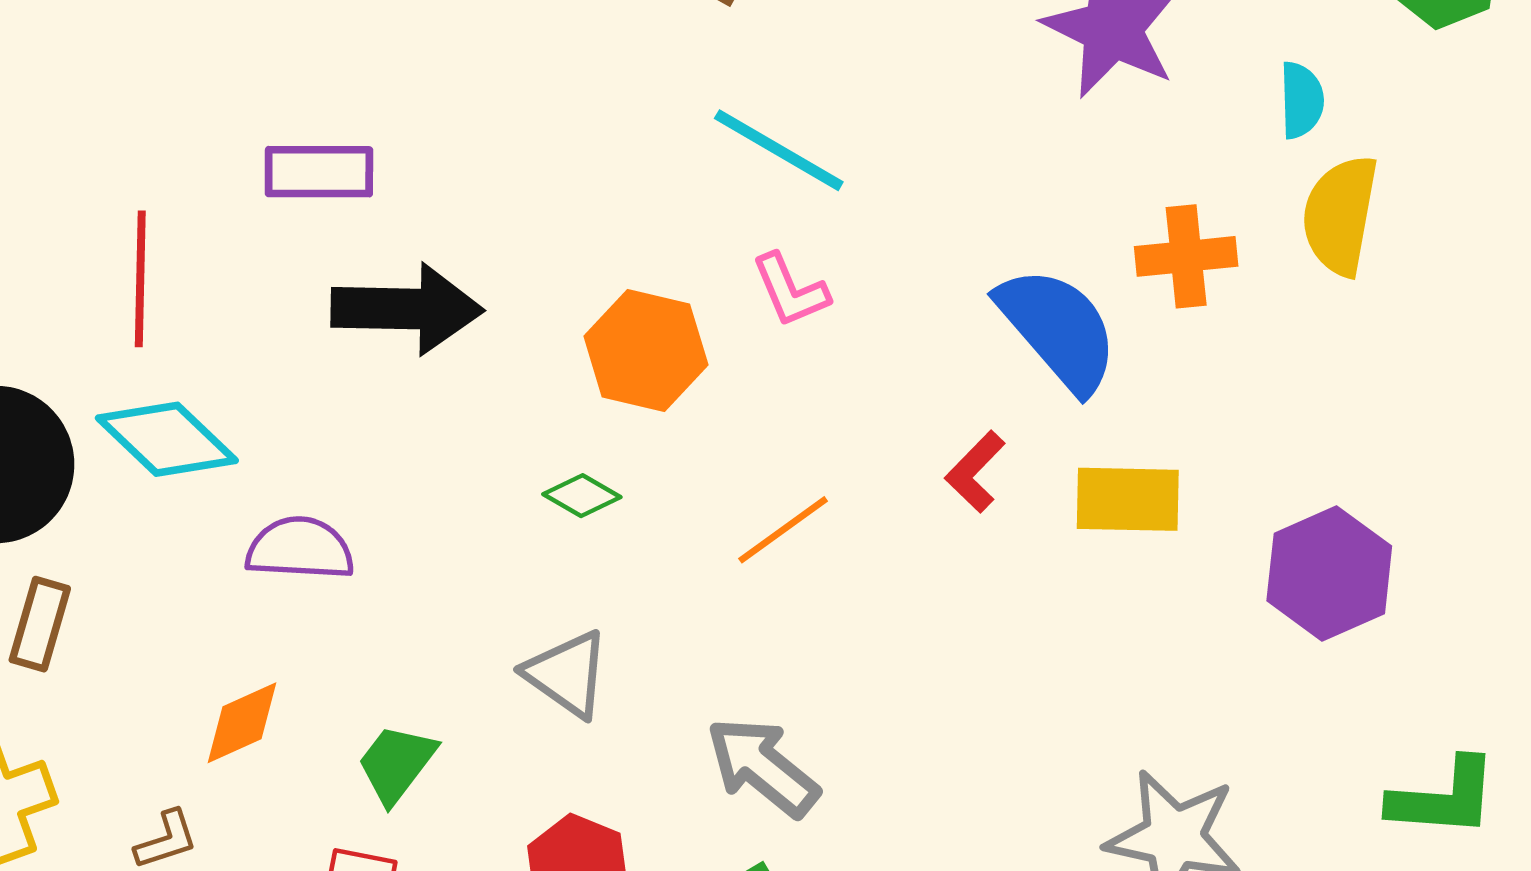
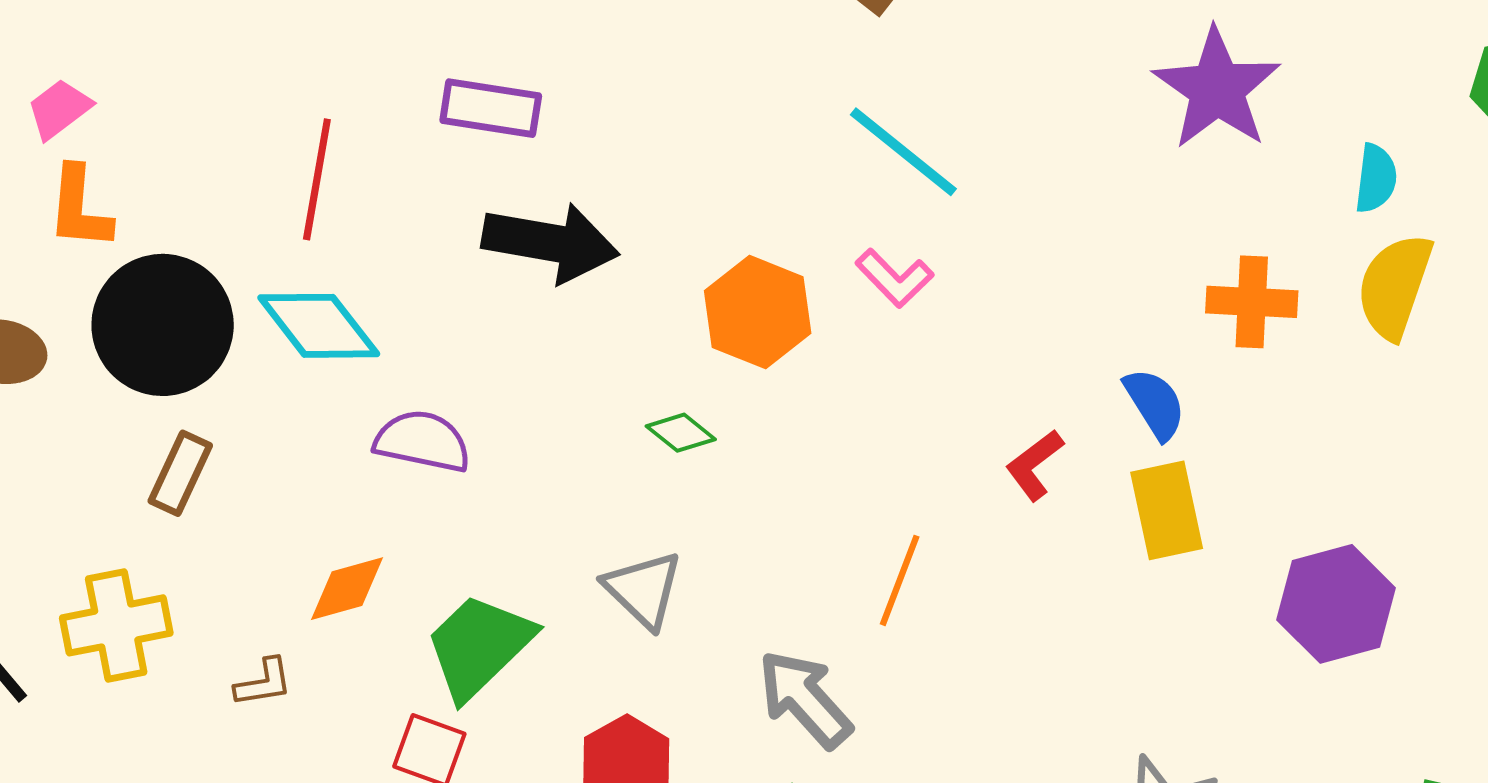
pink L-shape: (790, 290) -> (895, 278), turned -30
blue semicircle: (1058, 329) -> (1155, 404), moved, size x0.6
yellow rectangle: (1128, 499) -> (1167, 510), turned 68
orange line: (783, 530) -> (900, 580), moved, turned -42
green trapezoid: (396, 764) -> (479, 646), size x1.5

